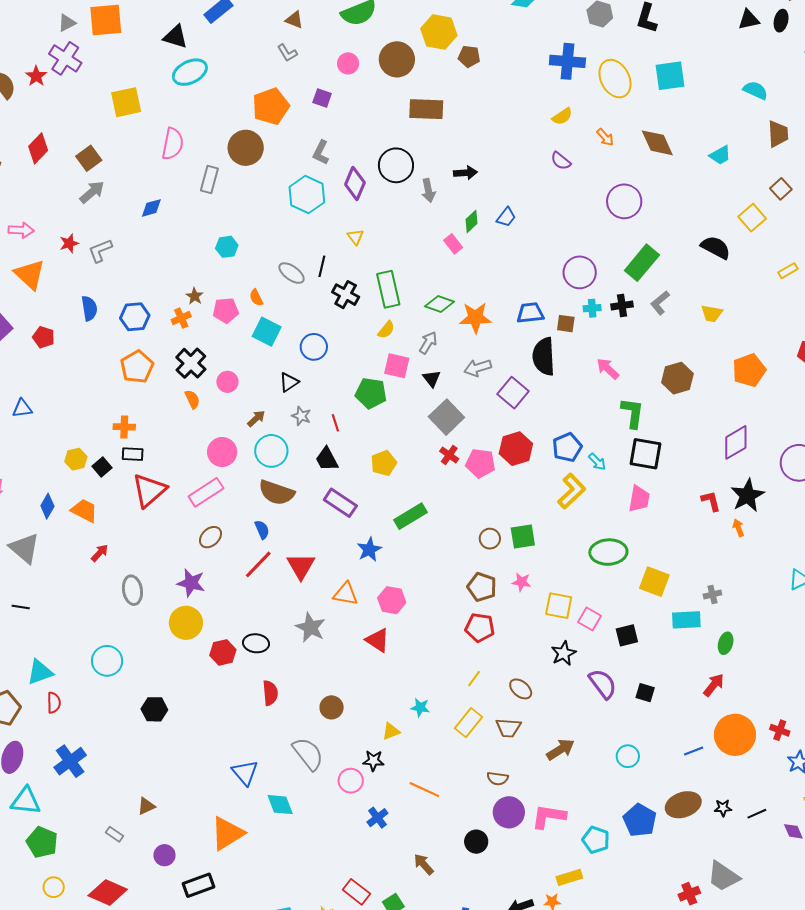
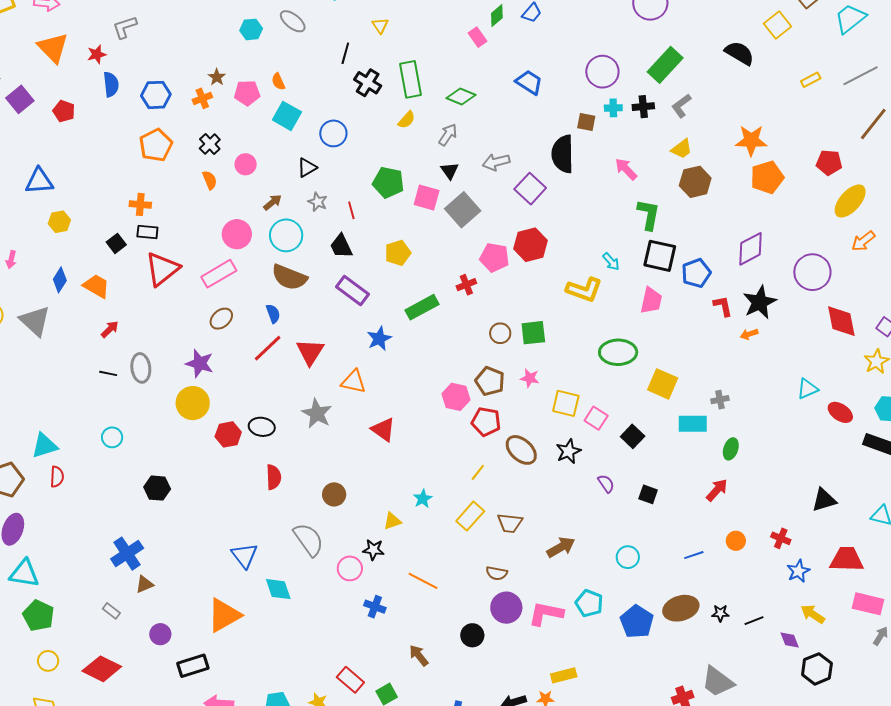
red star: (69, 243) -> (97, 54), moved
gray ellipse: (292, 273) -> (293, 21), moved
blue trapezoid: (530, 313) -> (529, 82), moved, turned 36
yellow trapezoid: (712, 313) -> (682, 149), moved, turned -50
orange star: (475, 318) -> (751, 140), moved
black cross: (191, 363) -> (210, 144), size x0.7
pink square: (397, 366) -> (427, 198), moved
blue triangle: (22, 408) -> (39, 181), size x1.4
blue pentagon: (567, 447) -> (696, 273), moved
red cross: (449, 455) -> (466, 285), moved, turned 30
yellow hexagon: (76, 459) -> (59, 222), moved
yellow L-shape: (572, 491) -> (584, 290), turned 60
orange arrow: (738, 528) -> (749, 334), turned -90
pink hexagon: (392, 600) -> (456, 397), moved
black line: (21, 607) -> (108, 373), moved
black square: (627, 635) -> (633, 436), turned -35
cyan circle: (107, 661) -> (112, 437), size x0.7
purple semicircle: (603, 684) -> (606, 484), size x0.6
brown ellipse: (521, 689) -> (521, 450), moved, size x1.4
cyan star: (420, 707) -> (423, 499), turned 30
orange circle: (735, 735) -> (736, 541), size x0.5
blue cross: (70, 761) -> (127, 554), moved
blue cross: (377, 818) -> (375, 607), turned -35
cyan pentagon: (596, 840) -> (589, 603), moved

